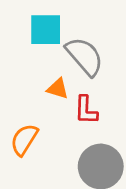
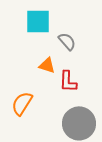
gray semicircle: (85, 56) -> (67, 41), size x0.6

